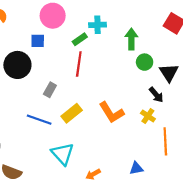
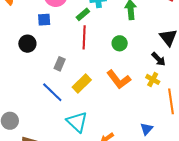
green circle: (145, 62) -> (120, 43), moved
black circle: (17, 65) -> (27, 44), size x0.7
blue line: (39, 120) -> (52, 92), turned 30
blue triangle: (136, 168) -> (147, 129), turned -32

